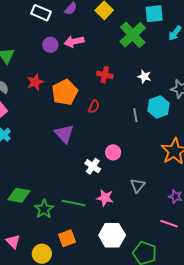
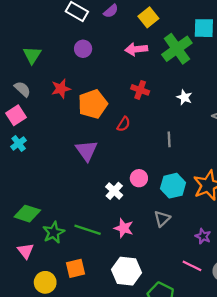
pink arrow: (74, 42) -> (136, 49), moved
cyan hexagon: (158, 107) -> (173, 186), moved
pink triangle: (13, 241) -> (26, 251), moved

